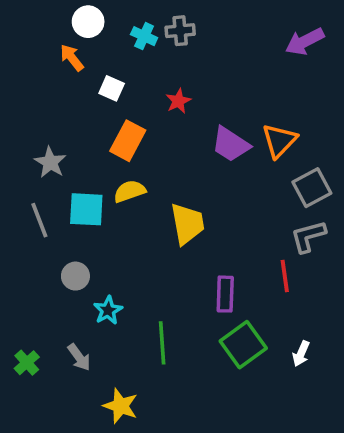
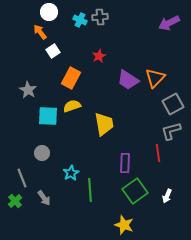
white square: (112, 88) -> (53, 51), moved, turned 32
gray line: (39, 220) -> (22, 178), moved
cyan star: (108, 310) -> (71, 173), moved
yellow star: (121, 406) -> (124, 225), moved

